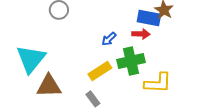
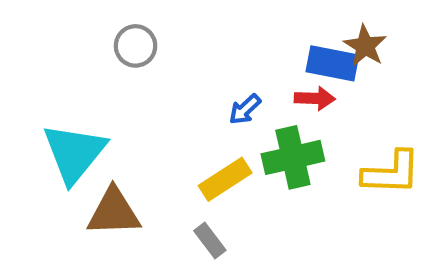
yellow L-shape: (158, 83) -> (391, 173), moved

